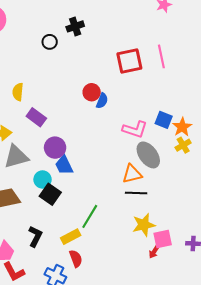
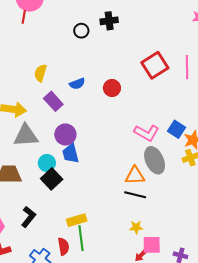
red square: (129, 61) -> (155, 65), turned -32
blue semicircle: (102, 101) -> (77, 84), moved, turned 35
green line: (90, 216) -> (81, 238), moved, turned -50
yellow star: (144, 225) -> (136, 227), size x0.6
yellow rectangle: (71, 237) -> (77, 220), moved

